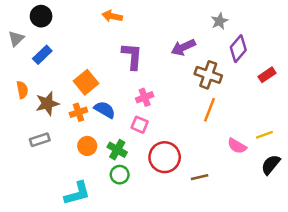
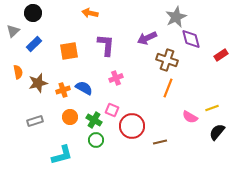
gray star: (220, 21) -> (176, 17), size x1.5
purple diamond: (238, 49) -> (191, 39), turned -55
red rectangle: (267, 75) -> (221, 55), moved
orange square: (86, 82) -> (69, 51), moved, turned 30
pink square: (140, 125) -> (112, 110), moved
gray rectangle: (40, 140) -> (35, 121), moved

